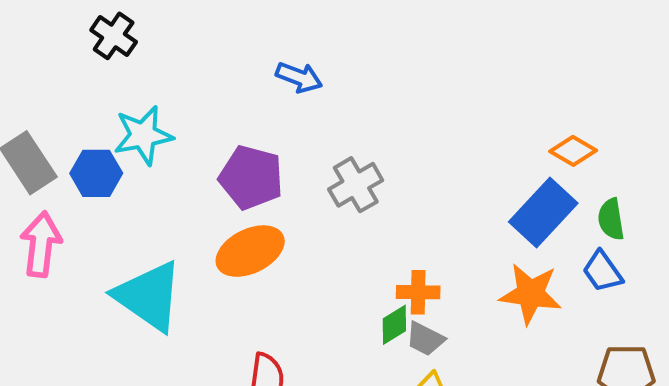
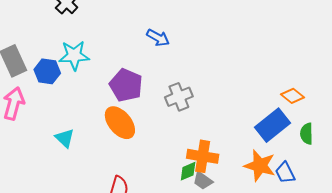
orange ellipse: (250, 251) -> (120, 123), turned 68
blue trapezoid: (603, 271) -> (285, 173), moved
orange cross: (418, 292) -> (203, 156), size x1.4
cyan triangle: (149, 296) -> (65, 138), size x0.5

